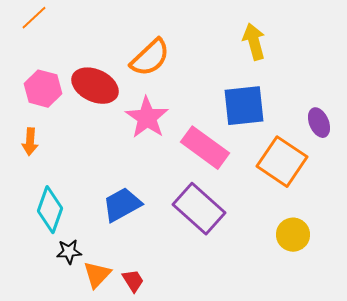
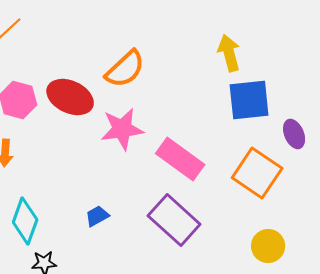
blue square: (244, 106) -> (249, 100), moved
pink star: (147, 118) -> (122, 129), turned 30
blue trapezoid: (122, 205) -> (97, 216), size x0.6

